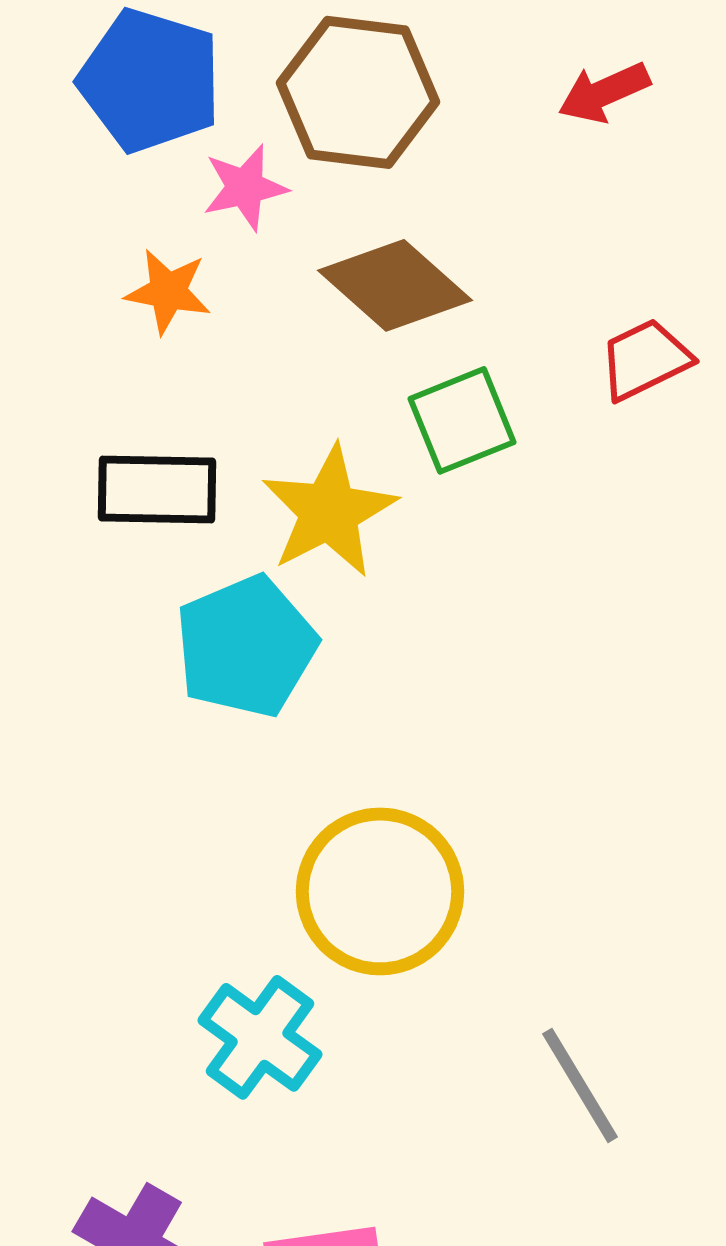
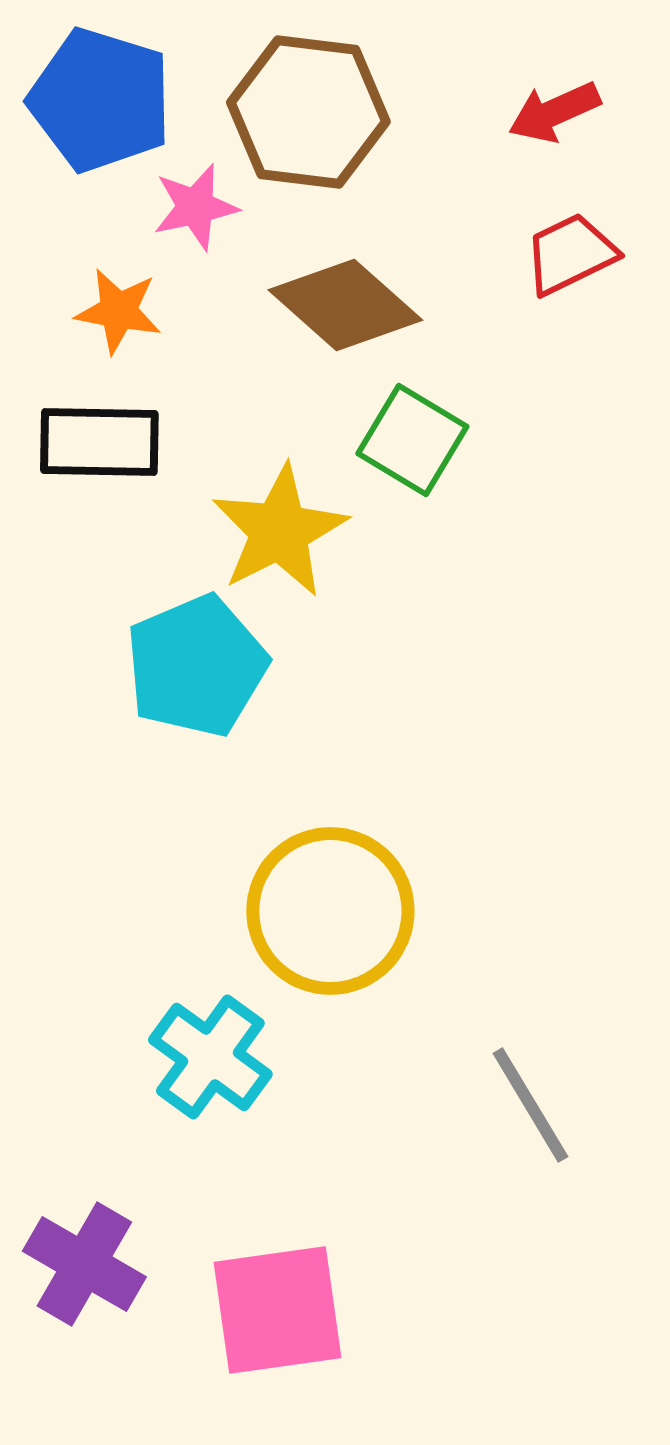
red trapezoid: (645, 359) -> (570, 254), moved
green square: (462, 420) -> (412, 440), turned -37
black rectangle: (157, 489) -> (99, 442), moved

